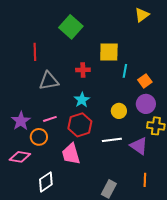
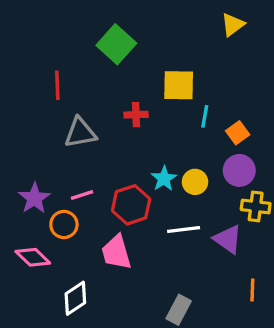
cyan star: (82, 100) -> (164, 179), moved
pink diamond: (20, 157) -> (33, 257), turned 35
orange line: (145, 180) -> (252, 290), moved

